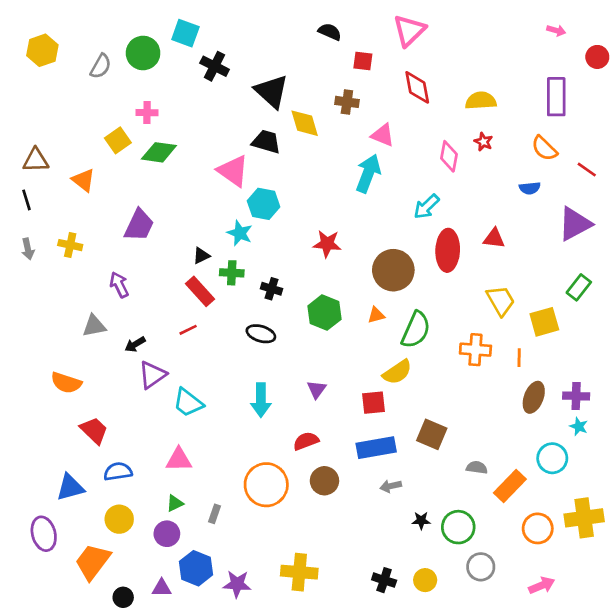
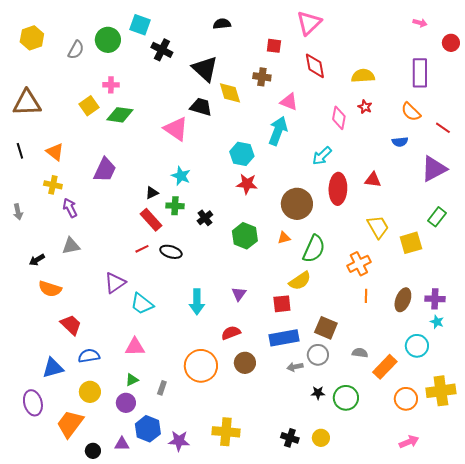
black semicircle: (330, 32) -> (222, 24), moved, turned -30
brown triangle: (36, 160) -> (27, 103), moved, size x1.4
orange triangle: (83, 180) -> (55, 152), moved
cyan hexagon: (264, 204) -> (242, 154), moved
gray arrow: (28, 249) -> (18, 212), moved
purple arrow: (119, 285) -> (70, 208), moved
black cross: (271, 289) -> (205, 218), turned 35
black ellipse: (261, 334) -> (171, 252), moved
black arrow: (135, 344) -> (37, 260), moved
orange cross: (475, 350) -> (359, 264), turned -30
orange line: (519, 358) -> (366, 296), moved
gray circle: (481, 567) -> (318, 355), moved

